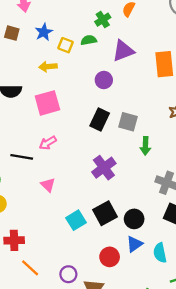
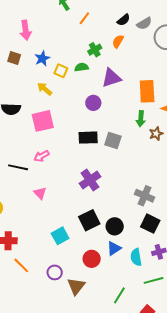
yellow arrow: (48, 67) -> (45, 89), turned 42
black rectangle: (100, 120) -> (88, 138), turned 60
green arrow: (145, 146) -> (141, 119), moved
cyan square: (76, 220) -> (60, 236), moved

